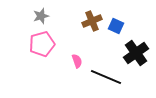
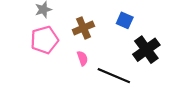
brown cross: (92, 21) -> (83, 28), moved

